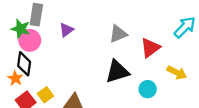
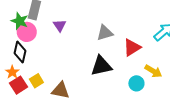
purple triangle: (66, 30) -> (60, 25), turned -32
orange star: (15, 78) -> (12, 72), moved
cyan circle: (148, 89) -> (136, 83), moved

